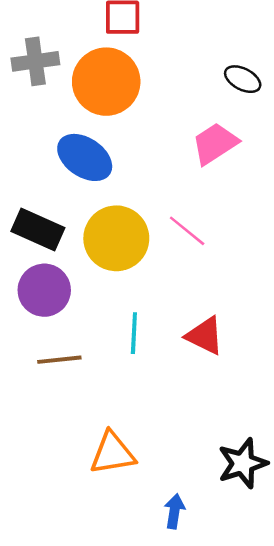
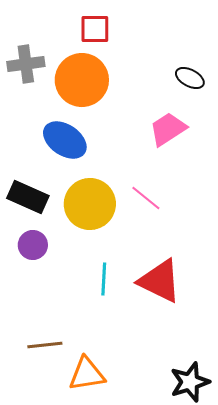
purple circle: (44, 290) -> (33, 245), size x0.7
red triangle: (205, 336) -> (160, 281), size x1.4
brown line: (59, 360) -> (45, 345), moved

